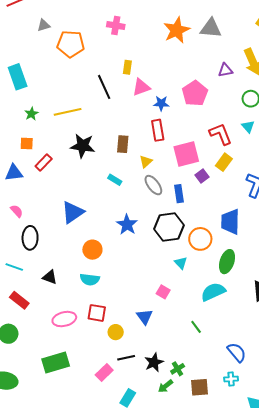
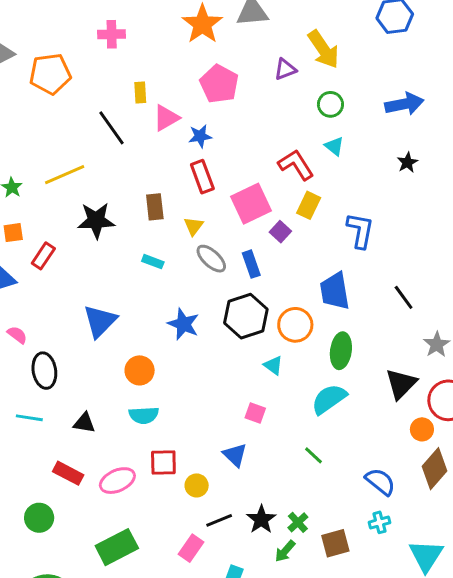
pink pentagon: (195, 93) -> (219, 84), moved
red rectangle: (19, 300) -> (68, 473), moved

